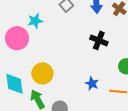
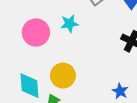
cyan star: (35, 21) -> (69, 24), moved

